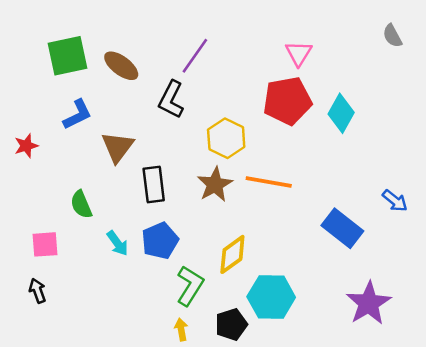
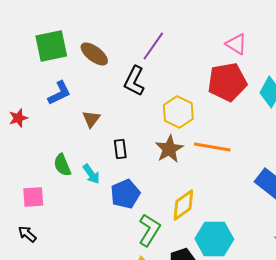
pink triangle: (299, 53) -> (236, 44), turned -30
brown triangle: (117, 147) -> (91, 119), size x0.7
black rectangle: (154, 184) -> (120, 149), size x0.7
cyan arrow: (117, 243) -> (91, 174), moved
black arrow: (37, 291) -> (27, 234), turned -30

